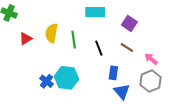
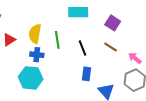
blue rectangle: (113, 73) -> (87, 74), moved
cyan hexagon: (66, 78) -> (31, 78), moved
blue cross: (47, 81) -> (37, 55), moved, turned -32

